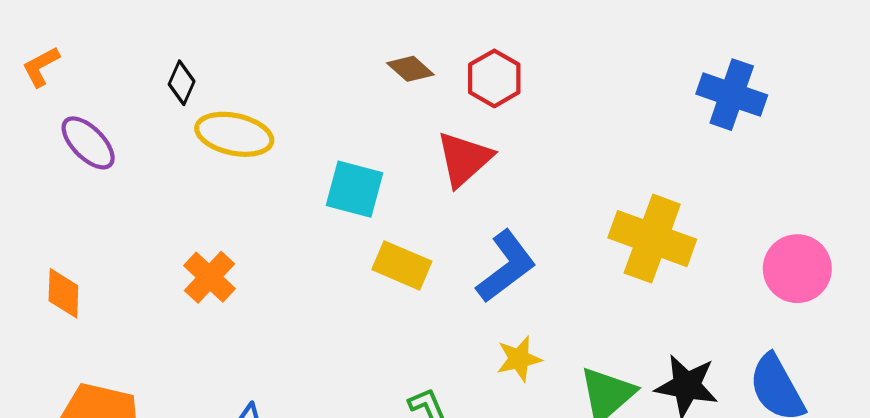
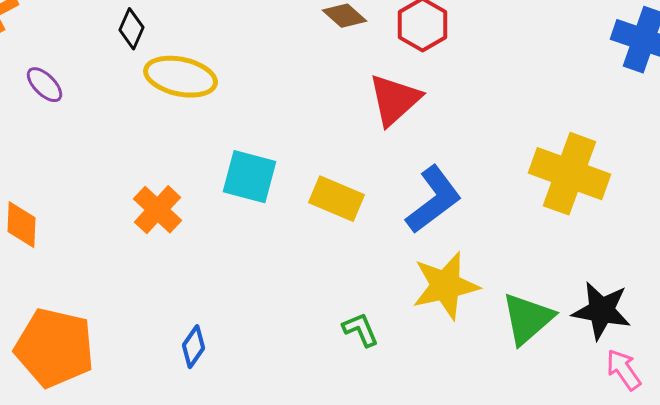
purple ellipse: (88, 143) -> (44, 85), size x0.7
cyan square: (355, 189) -> (250, 177), moved
yellow star: (519, 359) -> (446, 286), size x1.6

